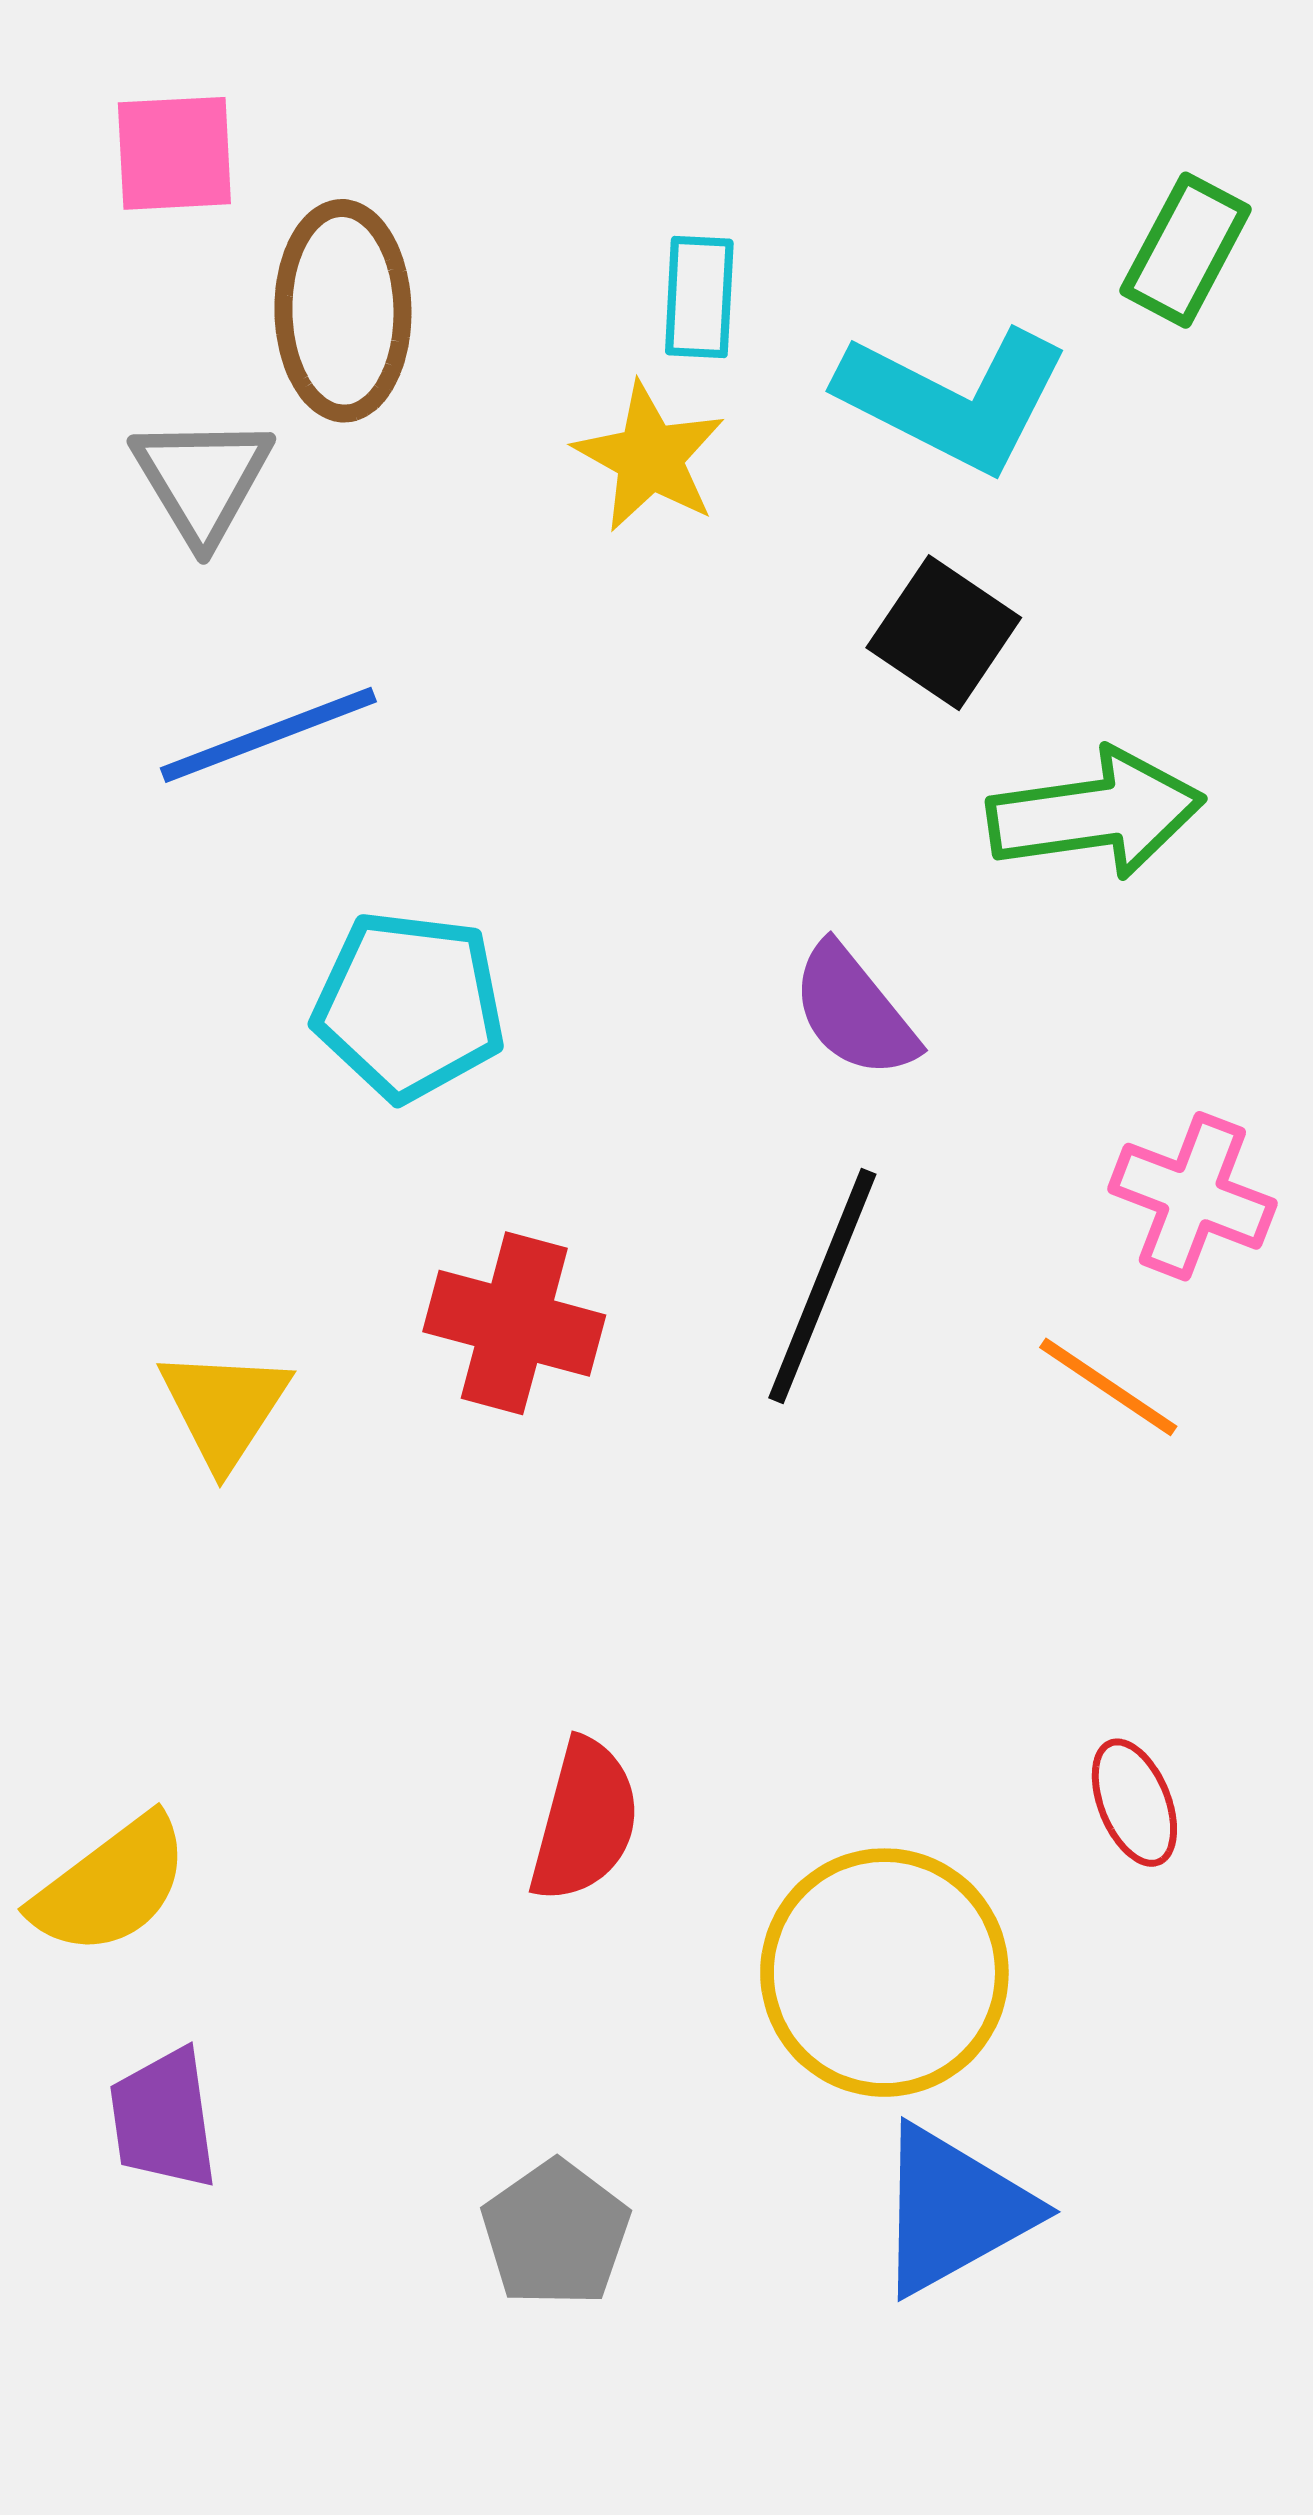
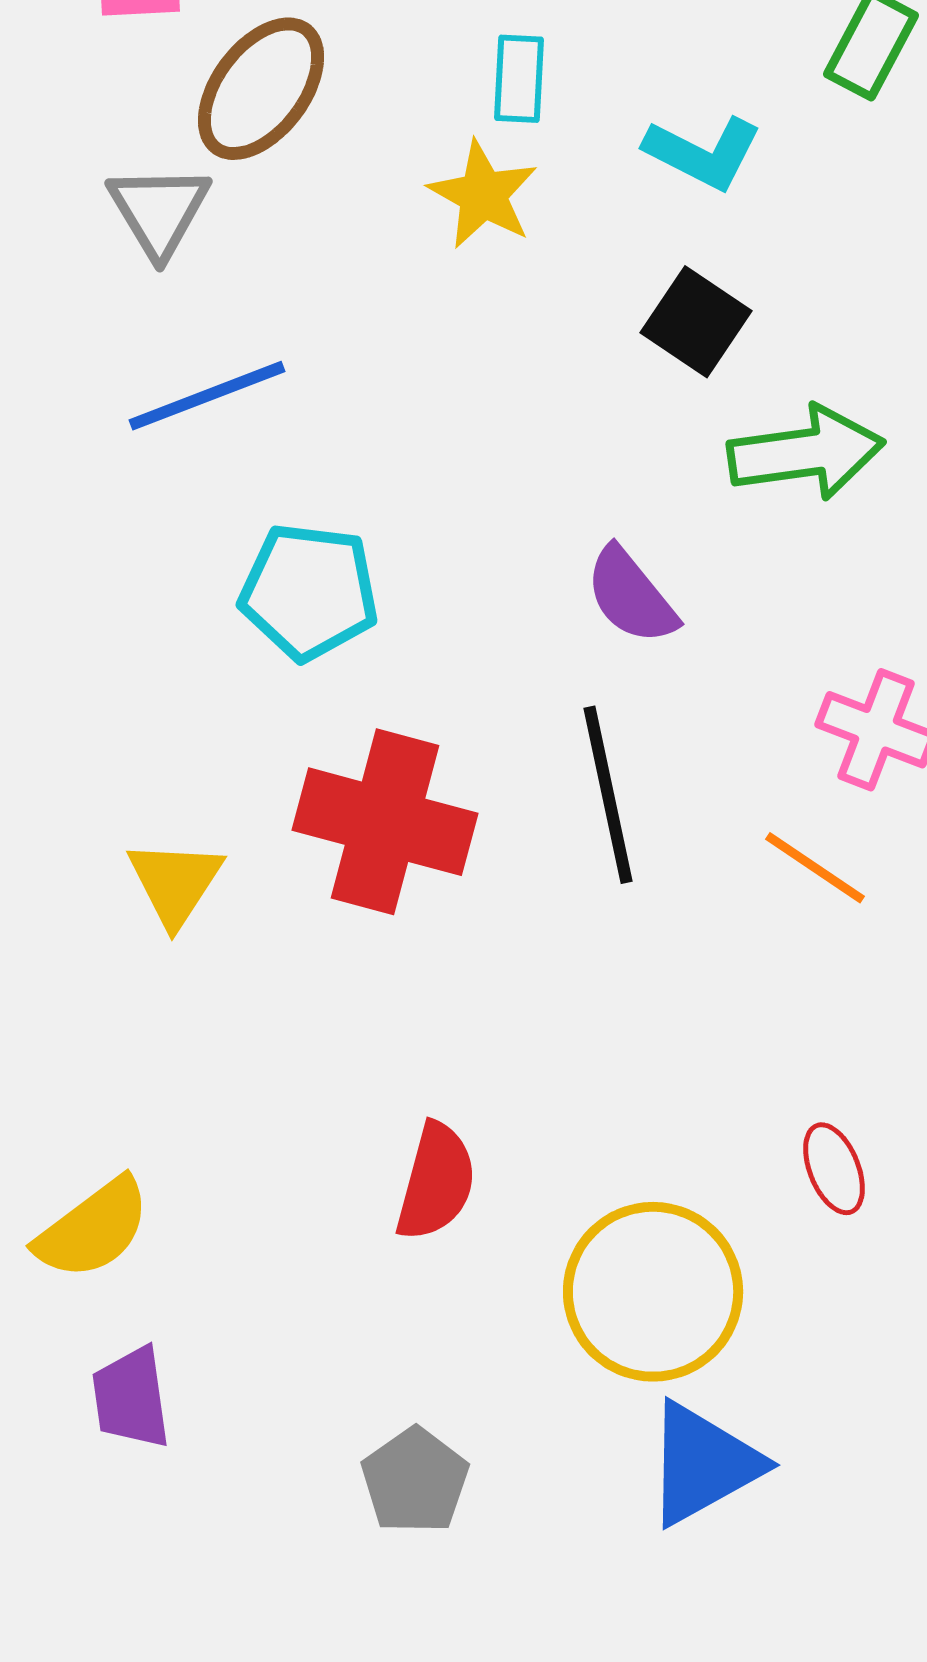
brown ellipse: (343, 311) -> (261, 89), turned 38
cyan L-shape: (953, 399) -> (703, 153), size x0.7
black line: (822, 1286) -> (608, 795), turned -34
red cross: (514, 1323) -> (385, 822), size x1.4

